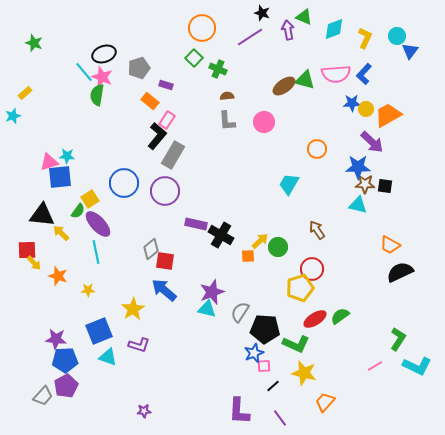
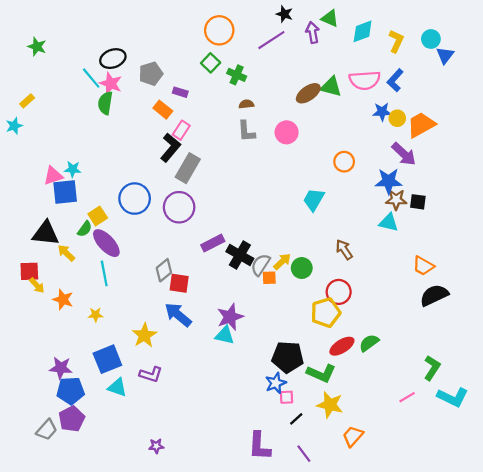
purple rectangle: (196, 224) -> (213, 243), turned -40
gray semicircle: (240, 312) -> (260, 265), moved

